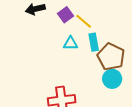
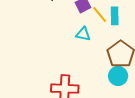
cyan rectangle: (94, 42) -> (115, 16), moved

